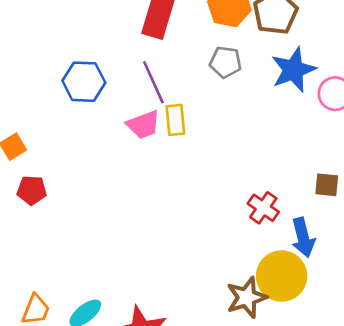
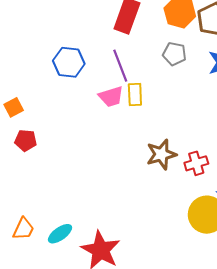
red cross: (263, 208) -> (196, 163), turned 35
brown star: (247, 298) -> (161, 154), moved

